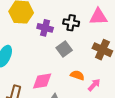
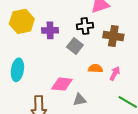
black cross: (71, 23) -> (85, 26), moved
pink diamond: (42, 81) -> (62, 84), turned 30

